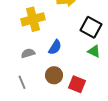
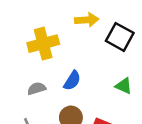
black square: (91, 27) -> (120, 37), moved

